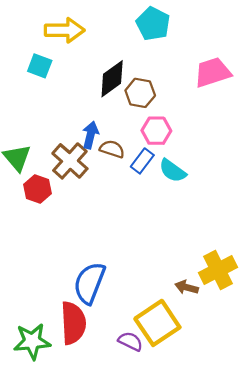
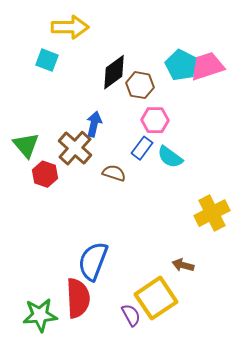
cyan pentagon: (153, 24) -> (181, 65), moved
brown semicircle: (112, 149) -> (114, 173), moved
yellow cross: (218, 270) -> (212, 213), moved
purple semicircle: (130, 341) -> (131, 315), turned 35

